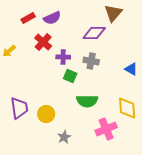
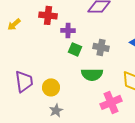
red cross: (43, 42) -> (48, 15), turned -36
gray cross: (91, 61) -> (101, 47), moved
gray star: (64, 137) -> (56, 110), moved

